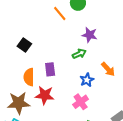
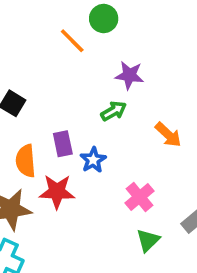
blue star: (87, 80) -> (93, 160), moved
pink cross: (81, 102) -> (140, 197), moved

